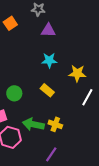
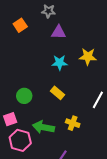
yellow star: (77, 73) -> (88, 57), moved
yellow cross: (55, 124) -> (73, 123), moved

